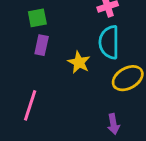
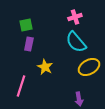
cyan semicircle: (109, 42) -> (76, 42), turned -40
yellow star: (79, 62) -> (45, 67), moved

